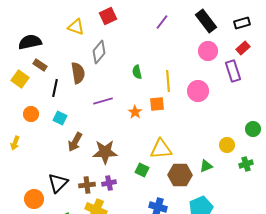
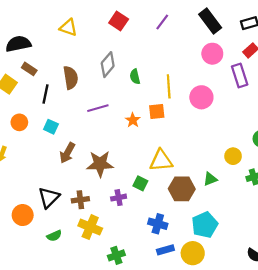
red square: (108, 16) -> (119, 21), moved, turned -30
gray diamond: (99, 52) -> (108, 65), moved
purple cross: (109, 183) -> (119, 198), moved

